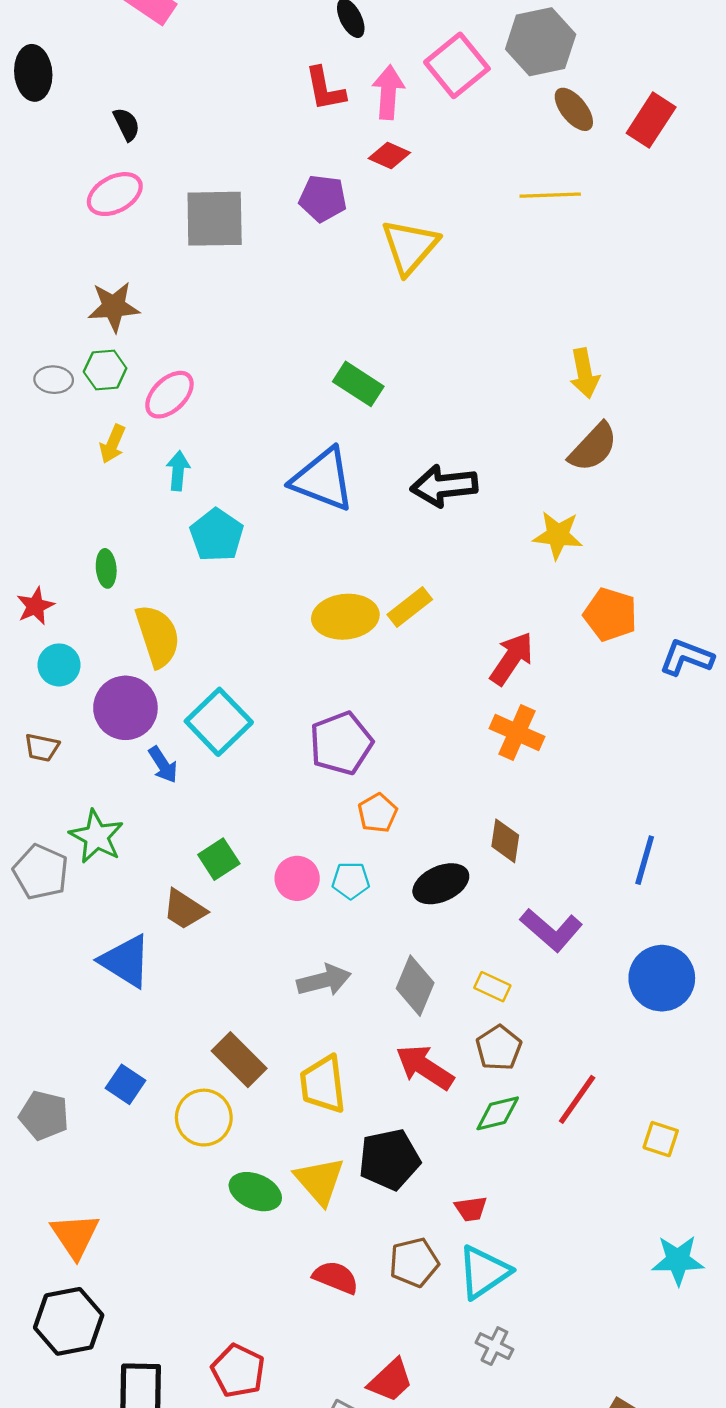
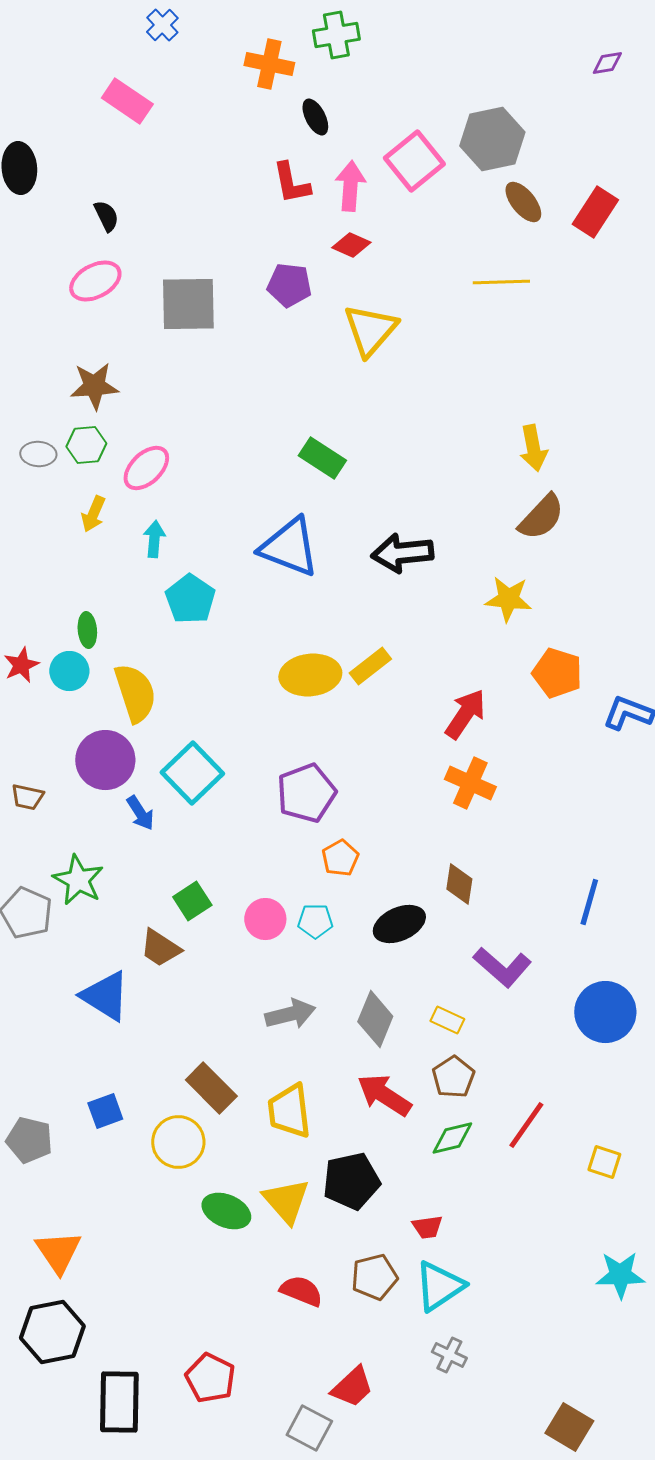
cyan circle: (59, 665) -> (69, 671), moved
blue square: (125, 1084) -> (105, 1111), turned 36

